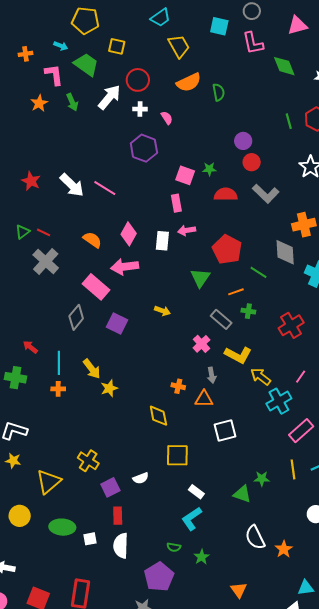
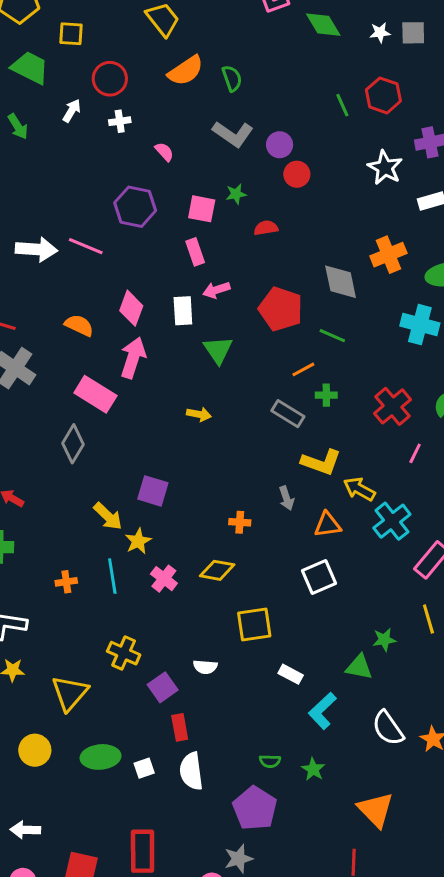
white arrow: (109, 97) -> (72, 111), size x0.6
pink semicircle: (167, 118) -> (164, 152), moved
purple hexagon: (144, 148) -> (135, 207), moved
white arrow: (72, 185) -> (36, 249), turned -32
red semicircle: (226, 194) -> (266, 228), size x0.7
gray L-shape: (266, 194) -> (233, 134), moved
gray diamond: (285, 252) -> (341, 282), moved
pink arrow: (125, 267) -> (133, 358), turned 124
green triangle: (200, 278) -> (218, 350), moved
purple square: (117, 323) -> (153, 491), moved
pink cross: (201, 344) -> (164, 579), moved
cyan line: (59, 363) -> (112, 576), moved
pink line: (301, 377) -> (415, 453), moved
orange cross: (58, 389) -> (66, 582), moved
orange triangle: (204, 399) -> (328, 525), moved
yellow diamond: (158, 416) -> (217, 570), turned -60
white semicircle: (141, 478) -> (205, 667), turned 35
cyan L-shape: (192, 519) -> (322, 711), moved
orange triangle: (239, 590) -> (376, 810), size x1.5

